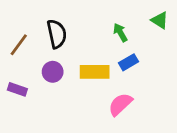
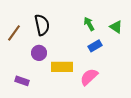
green triangle: (160, 20) -> (116, 27), moved
yellow rectangle: (95, 72) -> (62, 67), moved
purple rectangle: (17, 89) -> (22, 81), moved

